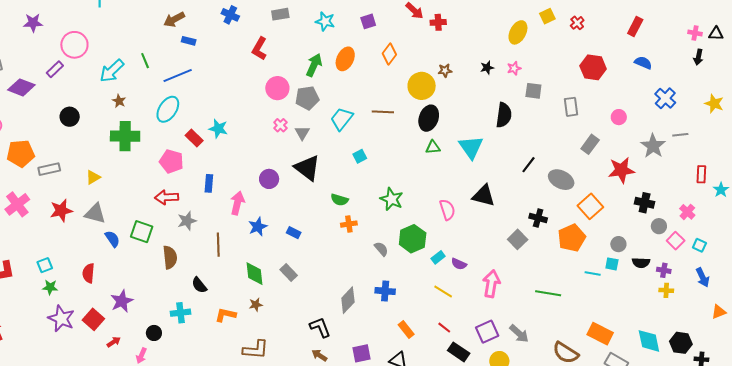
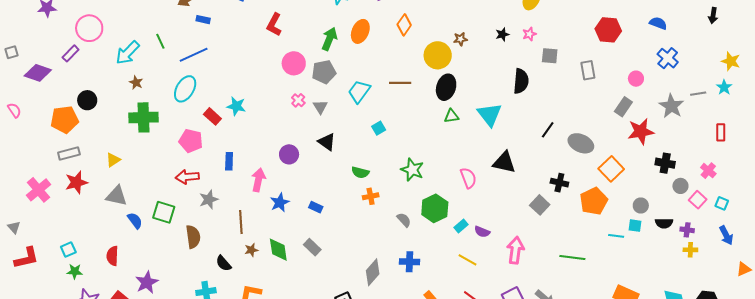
blue cross: (665, 98) -> (668, 58), moved
gray rectangle: (590, 144) -> (623, 107), moved
orange pentagon: (21, 153) -> (65, 120), moved
black triangle: (307, 168) -> (327, 142), size x0.7
cyan star: (721, 190) -> (724, 87), moved
red star: (61, 211) -> (76, 182), moved
brown star: (256, 305) -> (251, 250), moved

